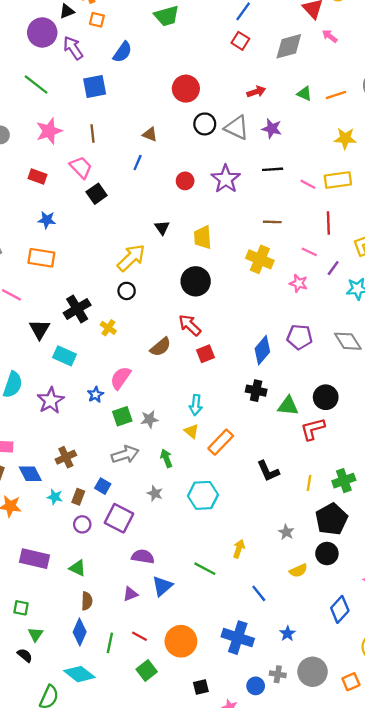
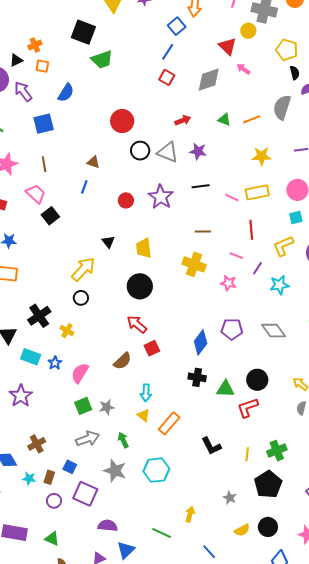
brown semicircle: (160, 347) -> (123, 361), moved
blue star: (95, 395) -> (55, 363), moved
gray star: (155, 493) -> (115, 471), size x1.6
black circle: (327, 554) -> (268, 527), moved

